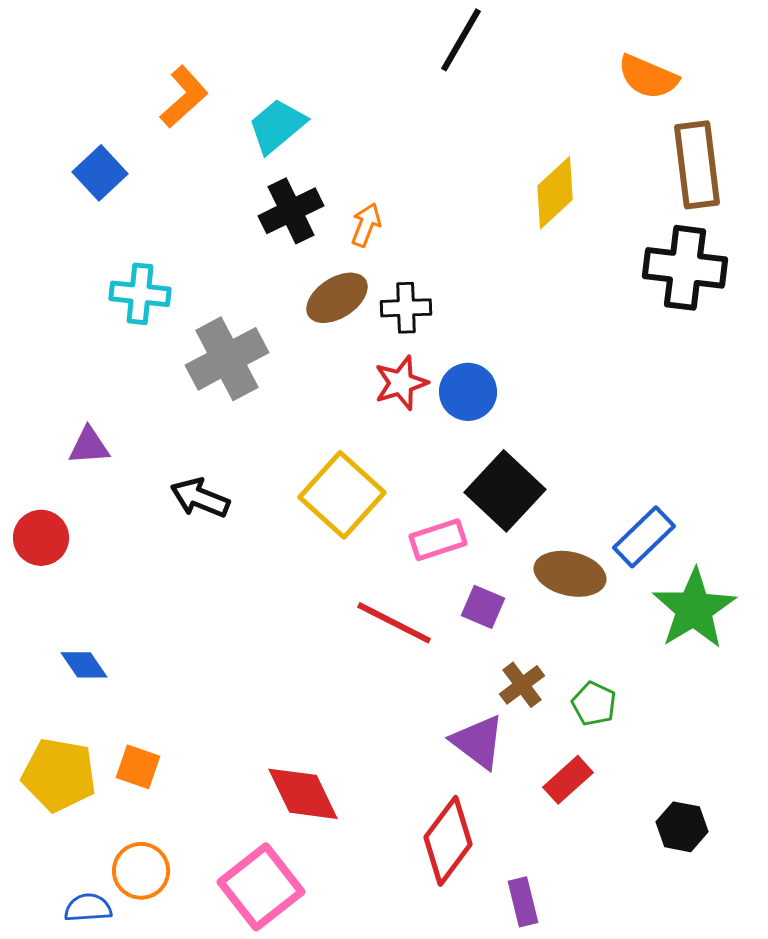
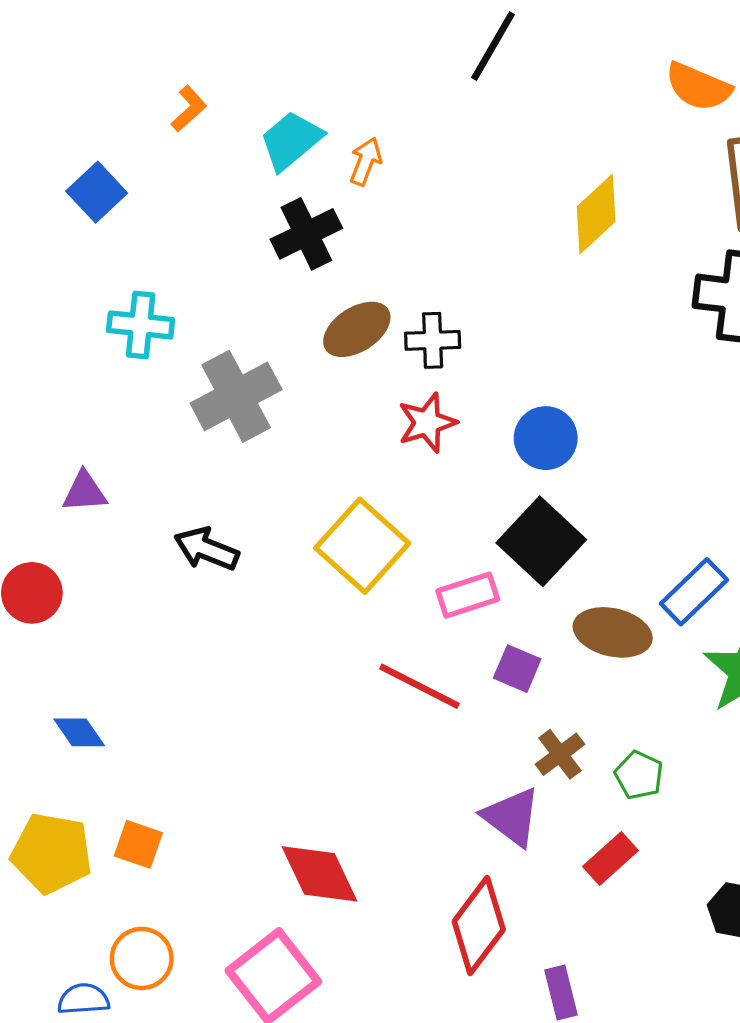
orange L-shape: (184, 97) -> (189, 109), size x0.7
orange arrow: (366, 225) -> (366, 161), moved
blue circle: (468, 392) -> (546, 438), moved

